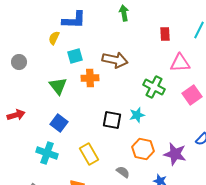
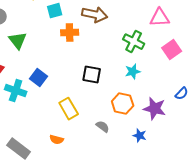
green triangle: (58, 86) -> (18, 41), moved
cyan star: (137, 115) -> (133, 72), moved
cyan cross: (47, 153) -> (16, 91), moved

